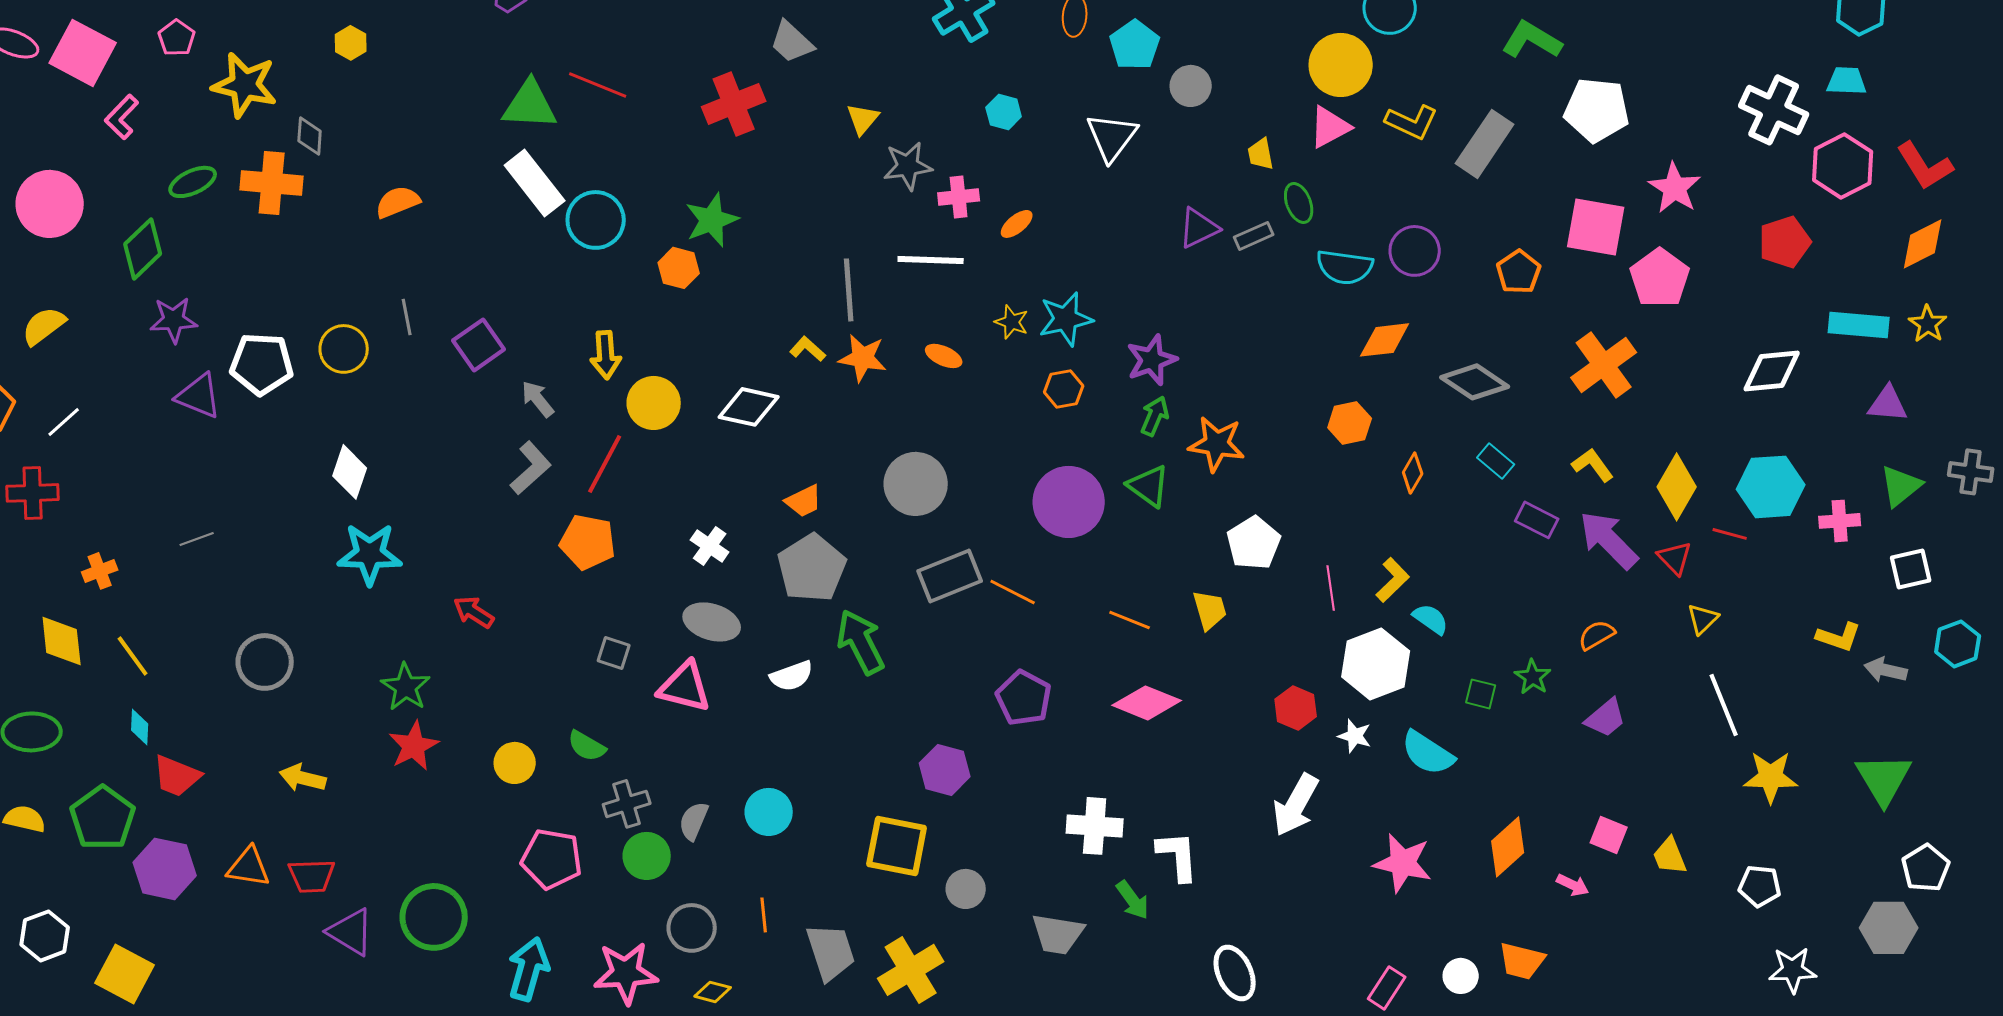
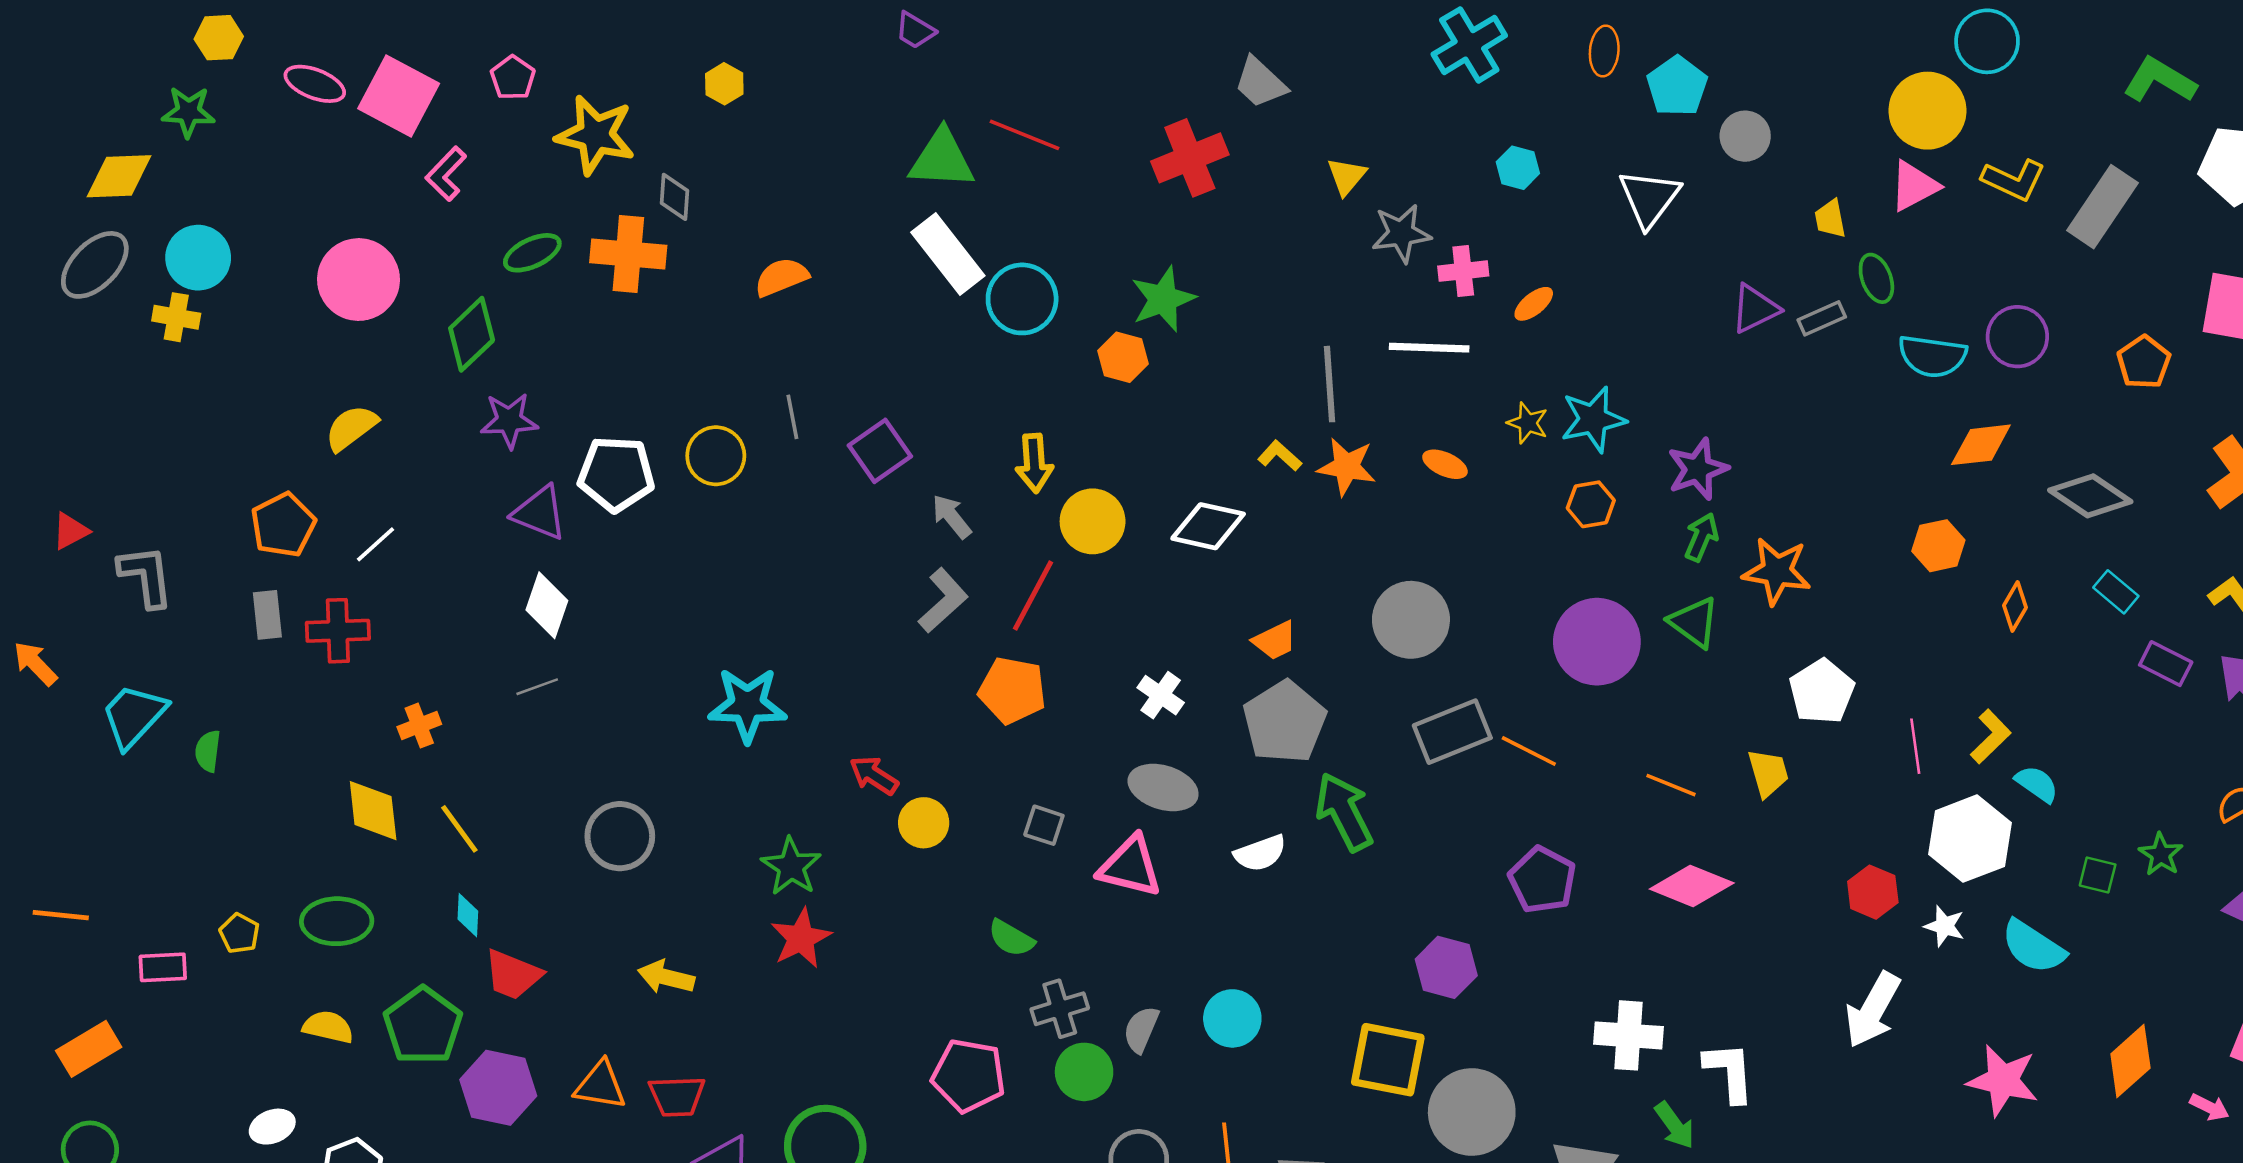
white diamond: (350, 472) -> (547, 605), moved
yellow circle: (515, 763) -> (924, 823), moved
gray circle: (966, 889) -> (1472, 1112), size x1.8

